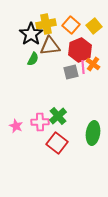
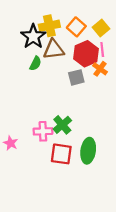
pink line: (83, 67) -> (102, 49), moved
pink star: (16, 126) -> (11, 143), moved
green ellipse: (93, 133) -> (88, 151), moved
red square: (57, 143) -> (61, 154), turned -30

